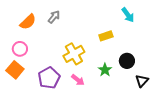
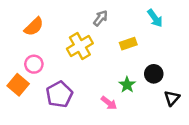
gray arrow: (54, 17) -> (100, 18), moved
pink circle: (20, 49) -> (34, 64), moved
yellow cross: (74, 54) -> (80, 46), moved
pink arrow: (78, 80) -> (109, 103), moved

